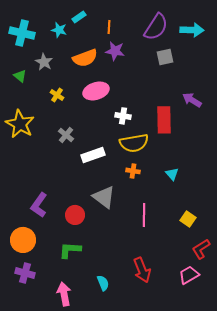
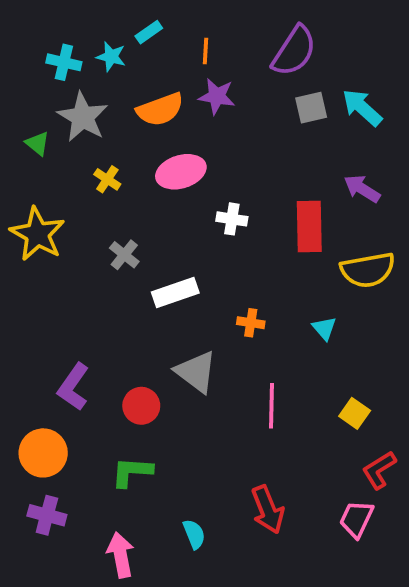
cyan arrow: (192, 30) -> (362, 108), moved, turned -140
cyan cross: (22, 33) -> (64, 62), moved, size x0.7
gray star: (44, 62) -> (83, 117), size x1.5
yellow semicircle: (134, 143) -> (368, 270), moved
pink trapezoid: (189, 275) -> (356, 519), turned -35

